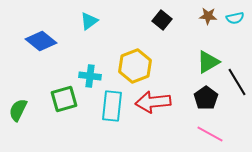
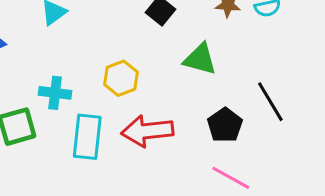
green triangle: (208, 62) -> (200, 59), moved, turned 45
yellow hexagon: (135, 66) -> (121, 78), size x0.7

